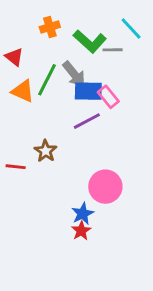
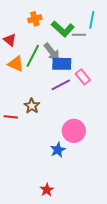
cyan line: (131, 28) -> (92, 20), turned 54
pink rectangle: (108, 97) -> (83, 77), moved
red star: (81, 231) -> (47, 190), moved

